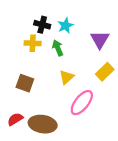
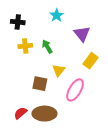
black cross: (42, 25) -> (18, 22), moved
cyan star: (65, 26) -> (57, 15), moved
brown square: (25, 83) -> (40, 84), moved

